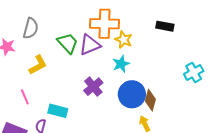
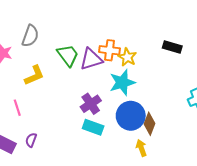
orange cross: (105, 24) -> (109, 50), moved, size x0.7
cyan star: (121, 64) -> (122, 83), size x1.4
cyan rectangle: (58, 111) -> (93, 127), moved

